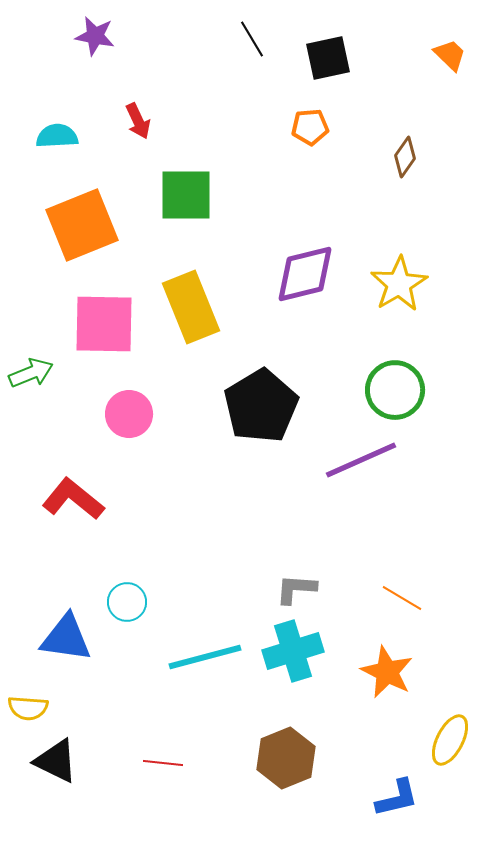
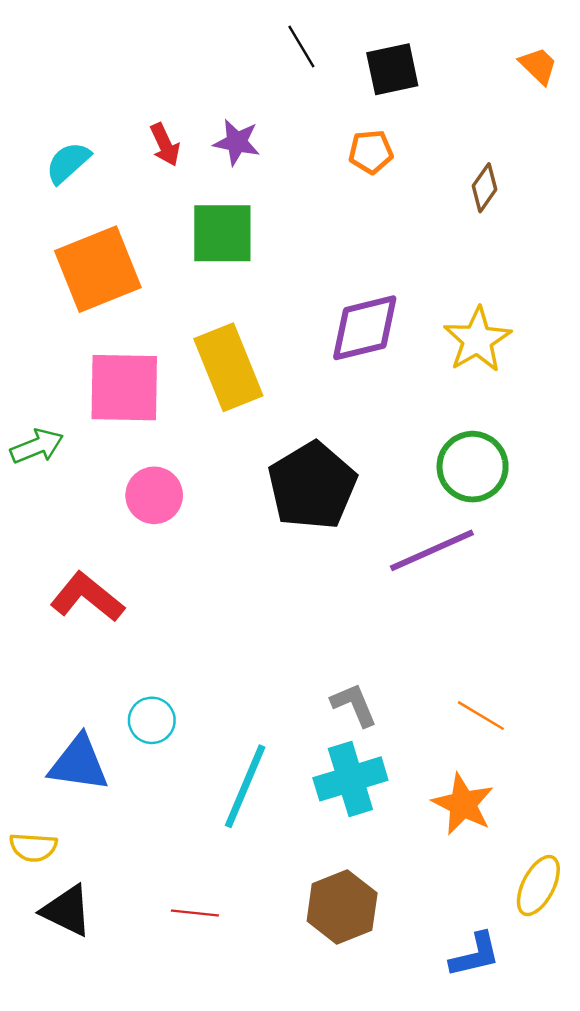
purple star: (95, 36) -> (237, 142), moved
cyan semicircle: (57, 136) -> (68, 163), turned -39
gray L-shape: (296, 589) -> (354, 705), turned 63
cyan line: (205, 657) -> (245, 786), turned -52

